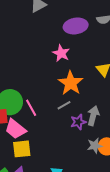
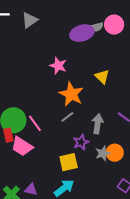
purple ellipse: (76, 26) -> (82, 33), moved
purple star: (78, 122) -> (81, 142), moved
yellow square: (22, 149) -> (69, 162), moved

